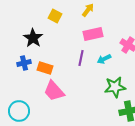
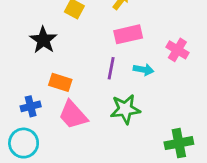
cyan arrow: (104, 59) -> (144, 70), turned -144
blue cross: (24, 63) -> (31, 106), moved
green star: (115, 87) -> (125, 109), moved

